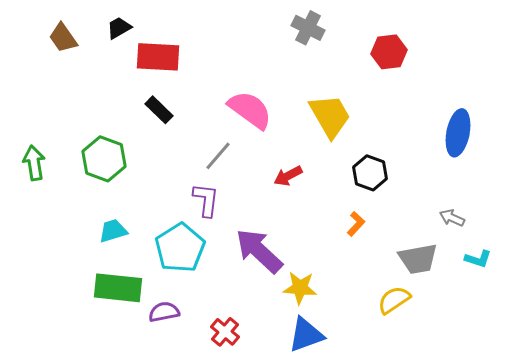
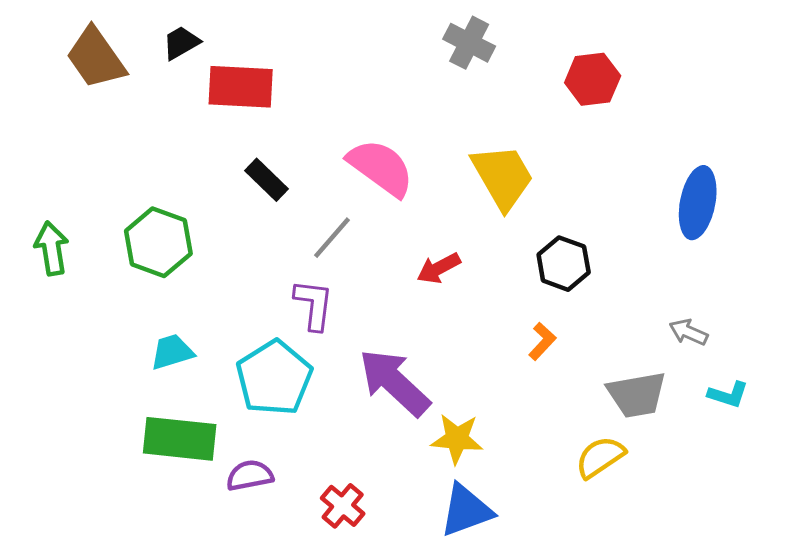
brown trapezoid: (63, 38) -> (96, 58), size x1.4
black rectangle: (159, 110) -> (266, 180), moved

